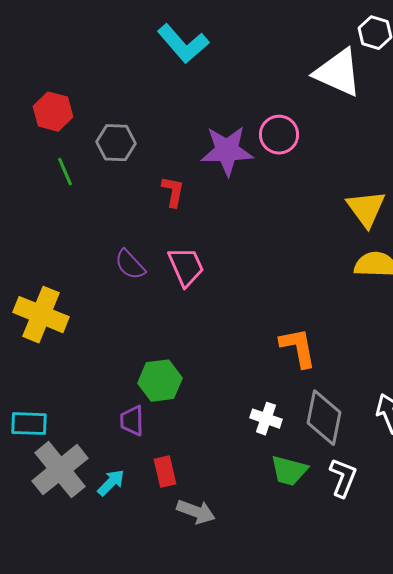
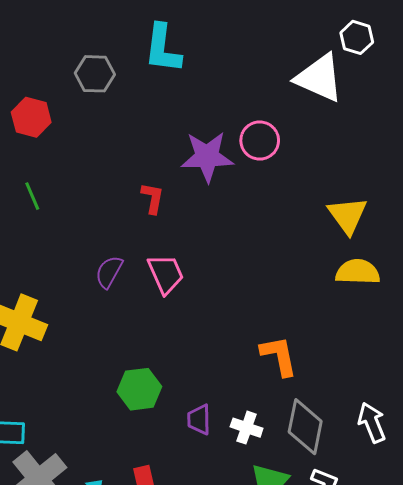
cyan L-shape: (183, 44) -> (163, 49), turned 48
gray hexagon: (116, 143) -> (95, 74), moved
green line: (65, 172) -> (32, 196), moved
purple semicircle: (130, 265) -> (109, 272), turned 72
purple trapezoid: (132, 421) -> (199, 419), moved

